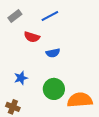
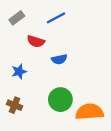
blue star: (21, 78) -> (19, 72), moved
brown cross: (13, 107) -> (15, 105), moved

